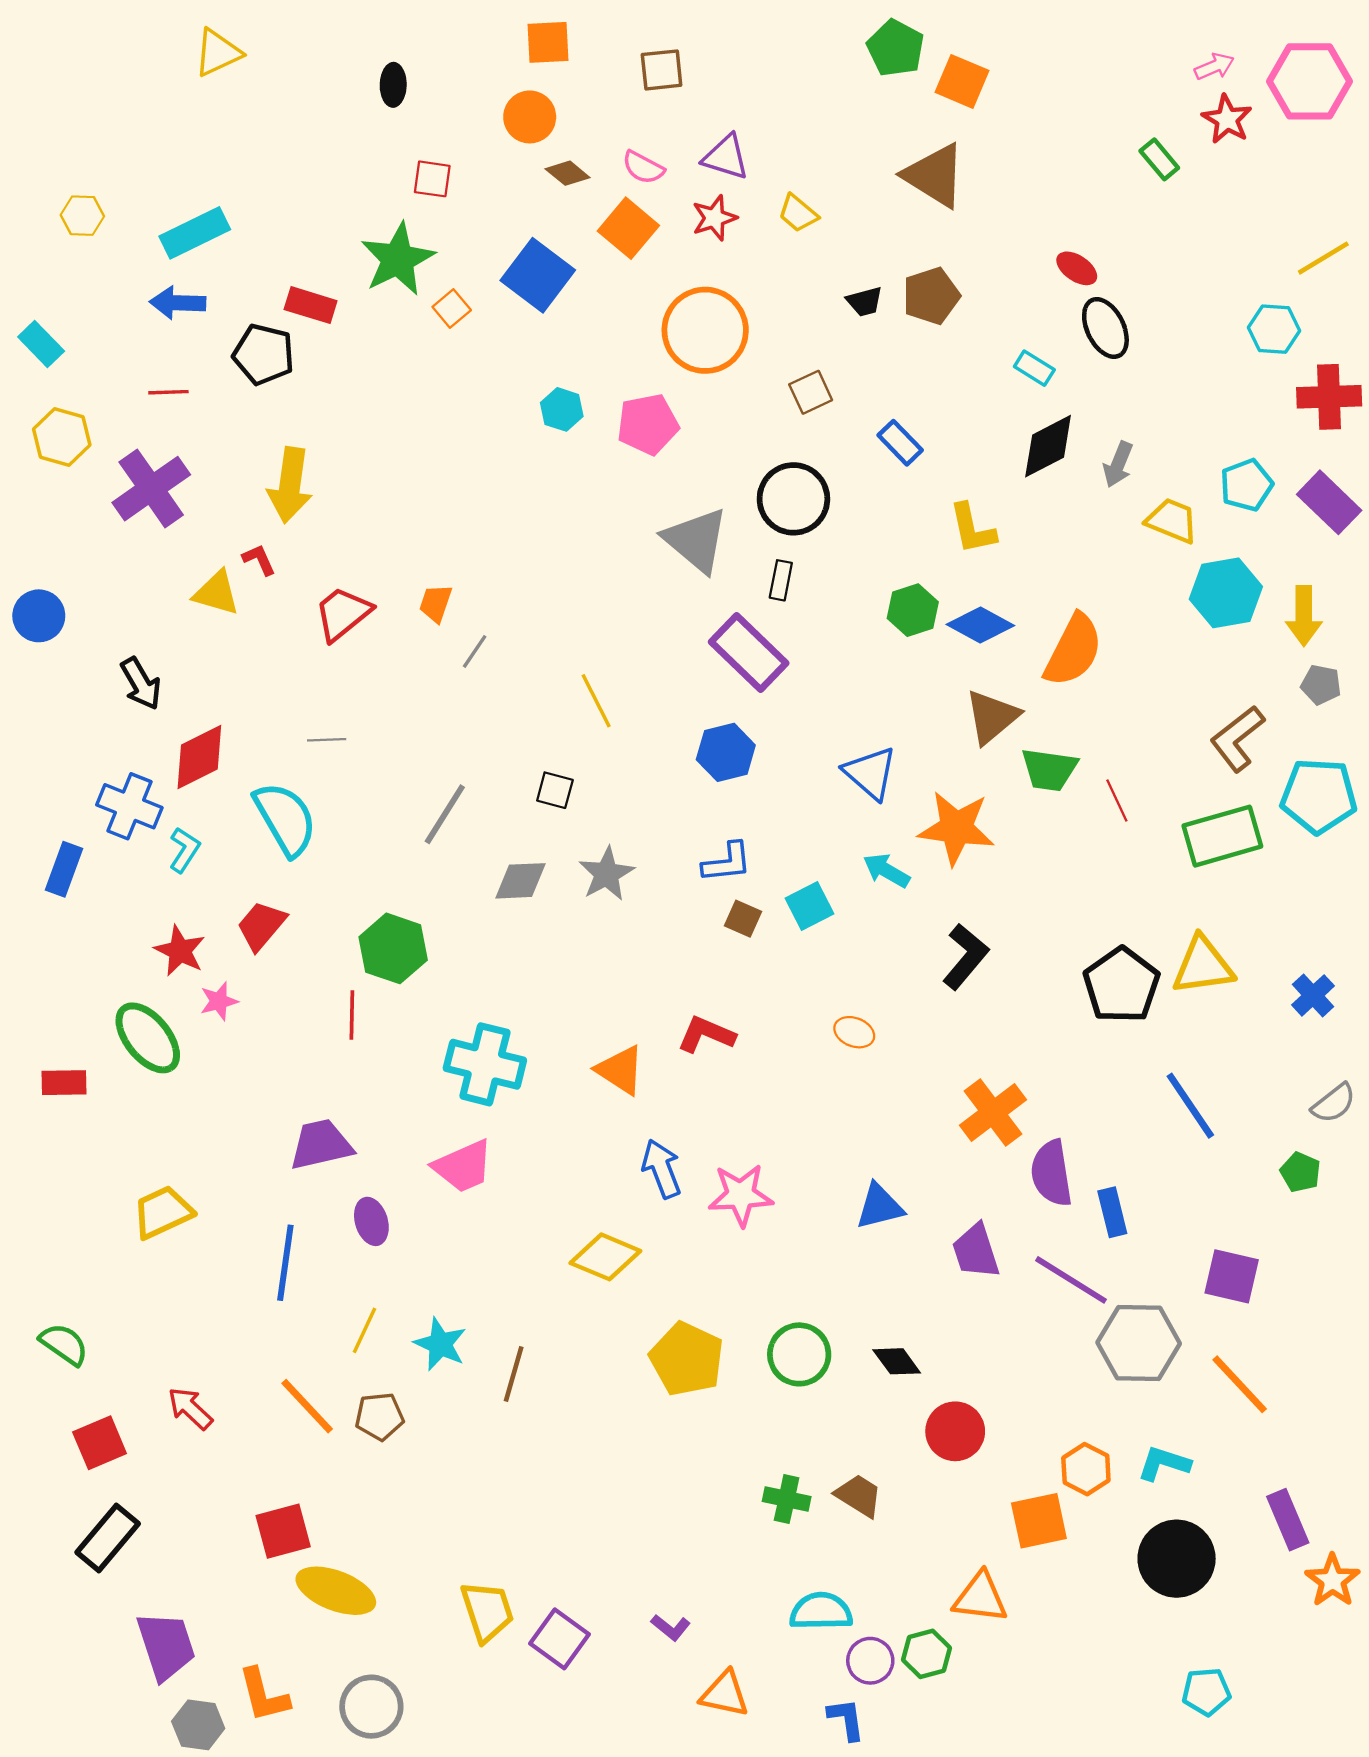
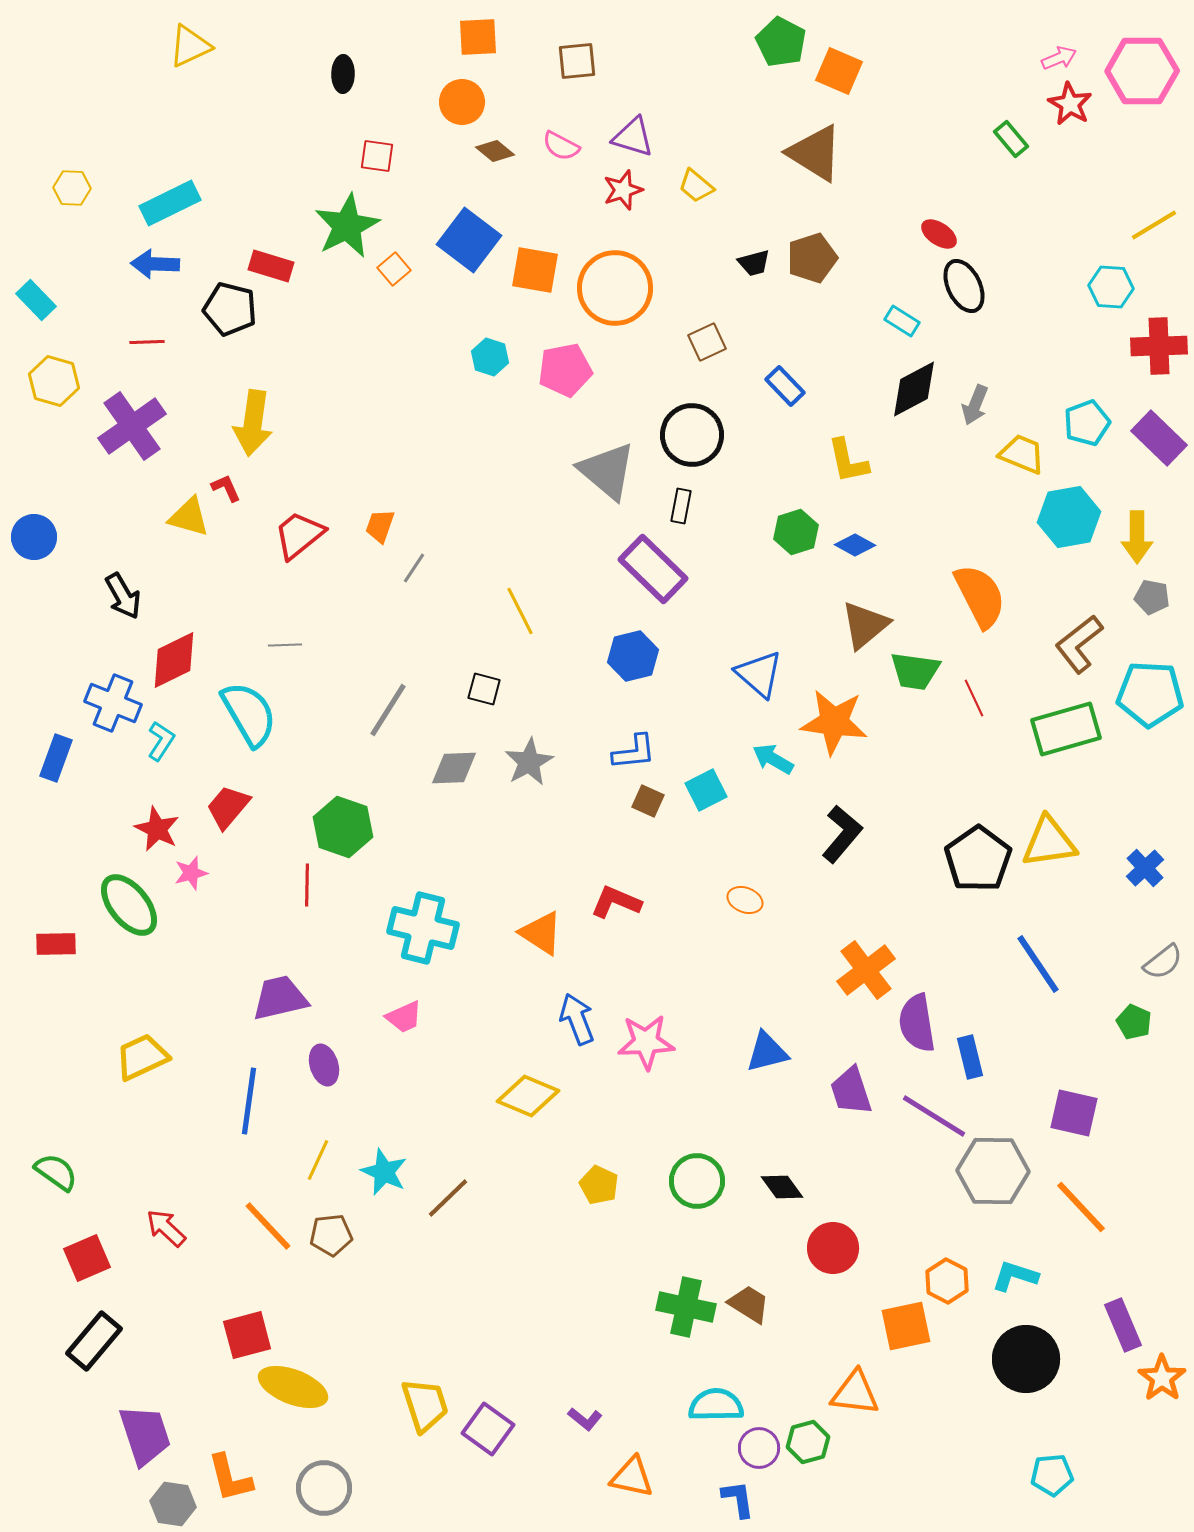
orange square: (628, 228) -> (535, 270), moved, turned -30
blue diamond: (980, 625) -> (855, 545), size x0.7
orange semicircle: (1073, 650) -> (980, 596), moved, turned -54
pink trapezoid: (463, 1166) -> (404, 1017), size x0.7
yellow pentagon: (687, 1359) -> (599, 1185), size x0.6
brown line: (514, 1374) -> (448, 1198), turned 30
green cross: (787, 1499) -> (686, 1307), size x1.4

